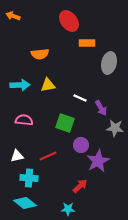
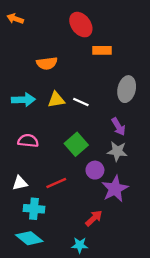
gray ellipse: (109, 63) -> (127, 89), moved
white line: (80, 98) -> (81, 102), moved
green square: (65, 123) -> (76, 144), turned 30
gray star: (115, 128) -> (117, 151), moved

